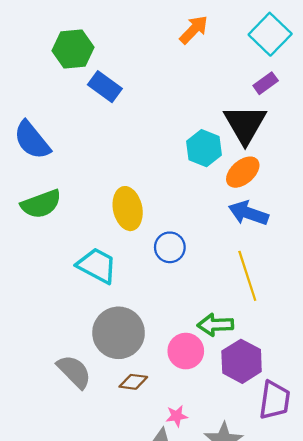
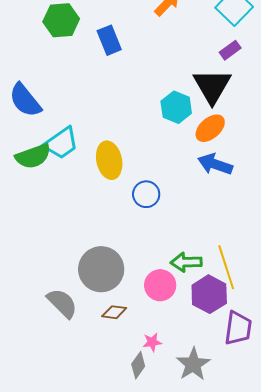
blue rectangle: (105, 87) -> (109, 40), moved, turned 32
cyan trapezoid: (97, 266) -> (61, 143), moved, turned 117
yellow line: (247, 276) -> (226, 267), moved

